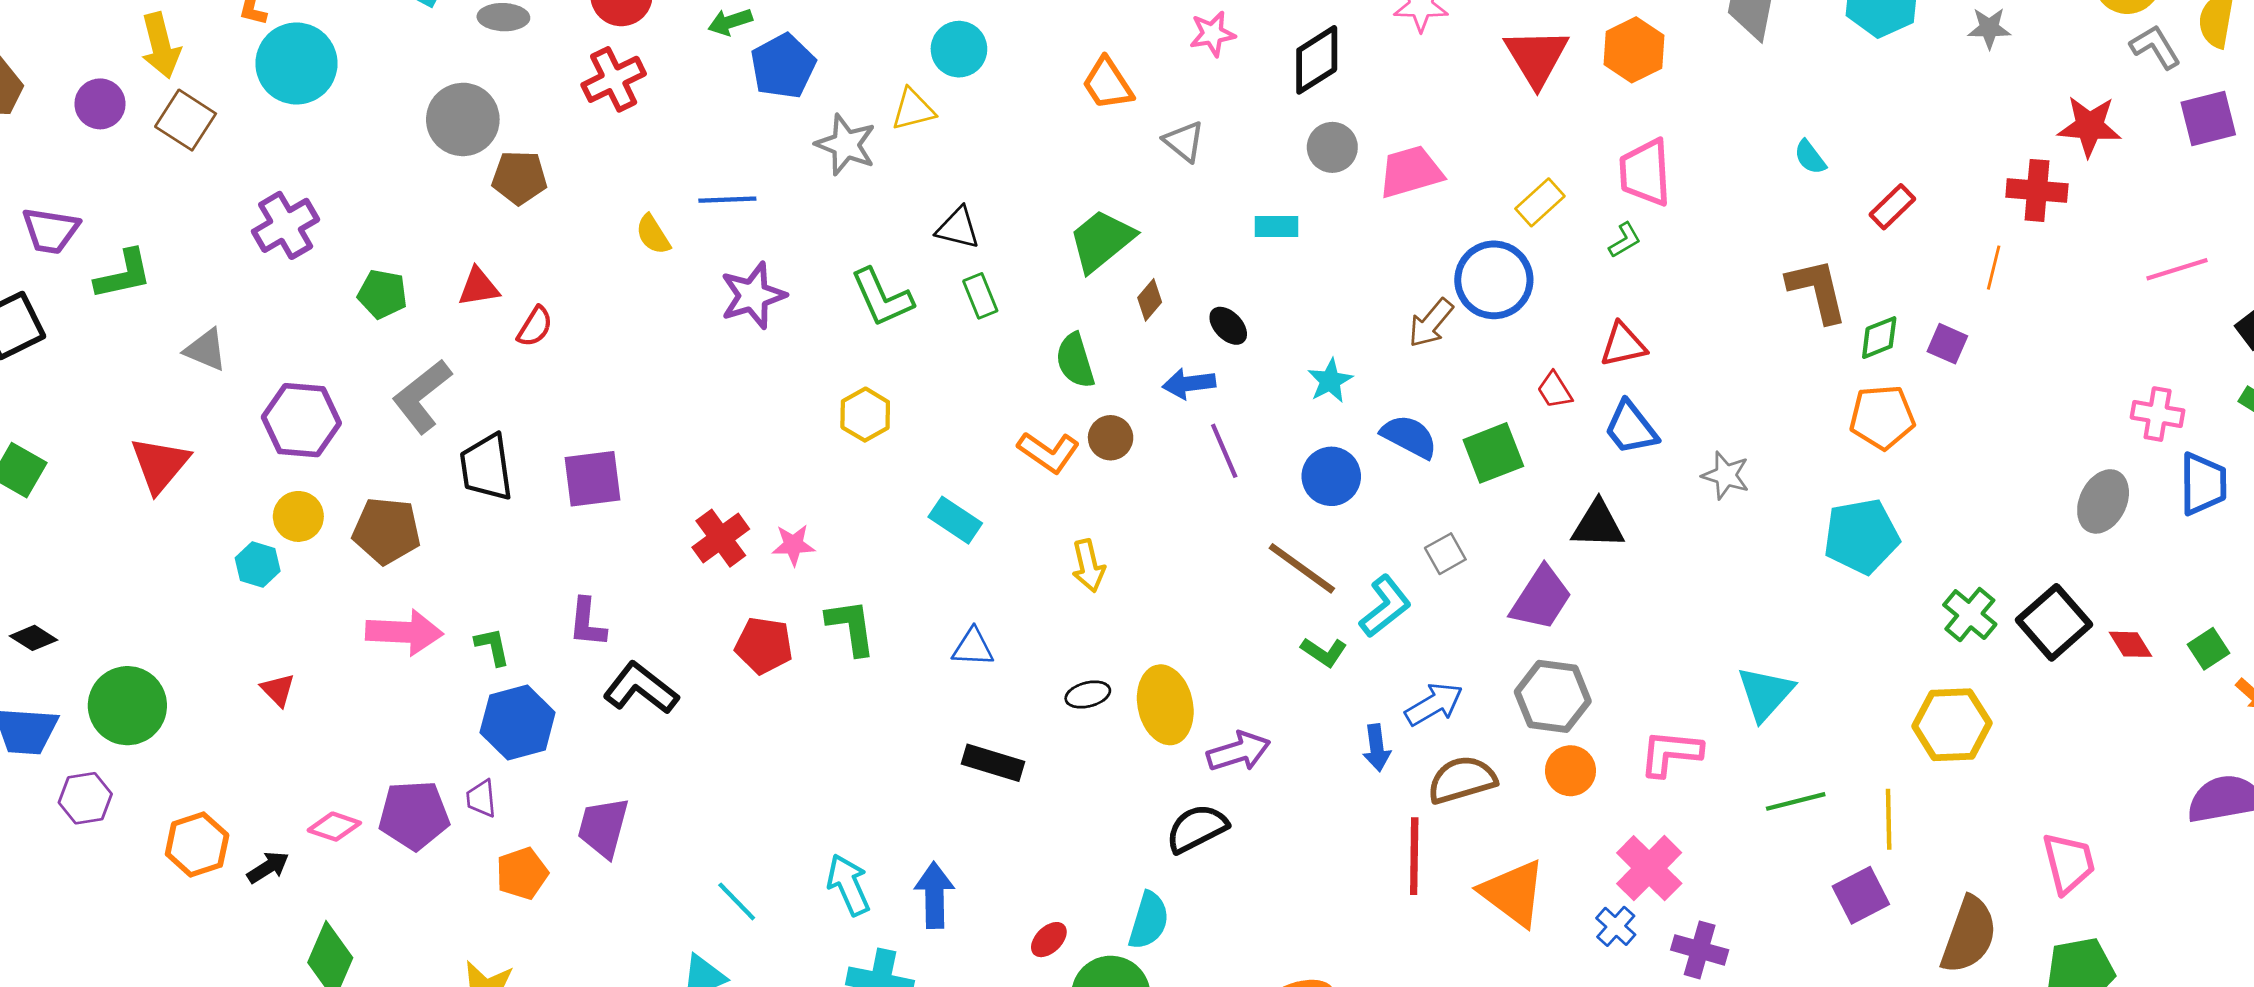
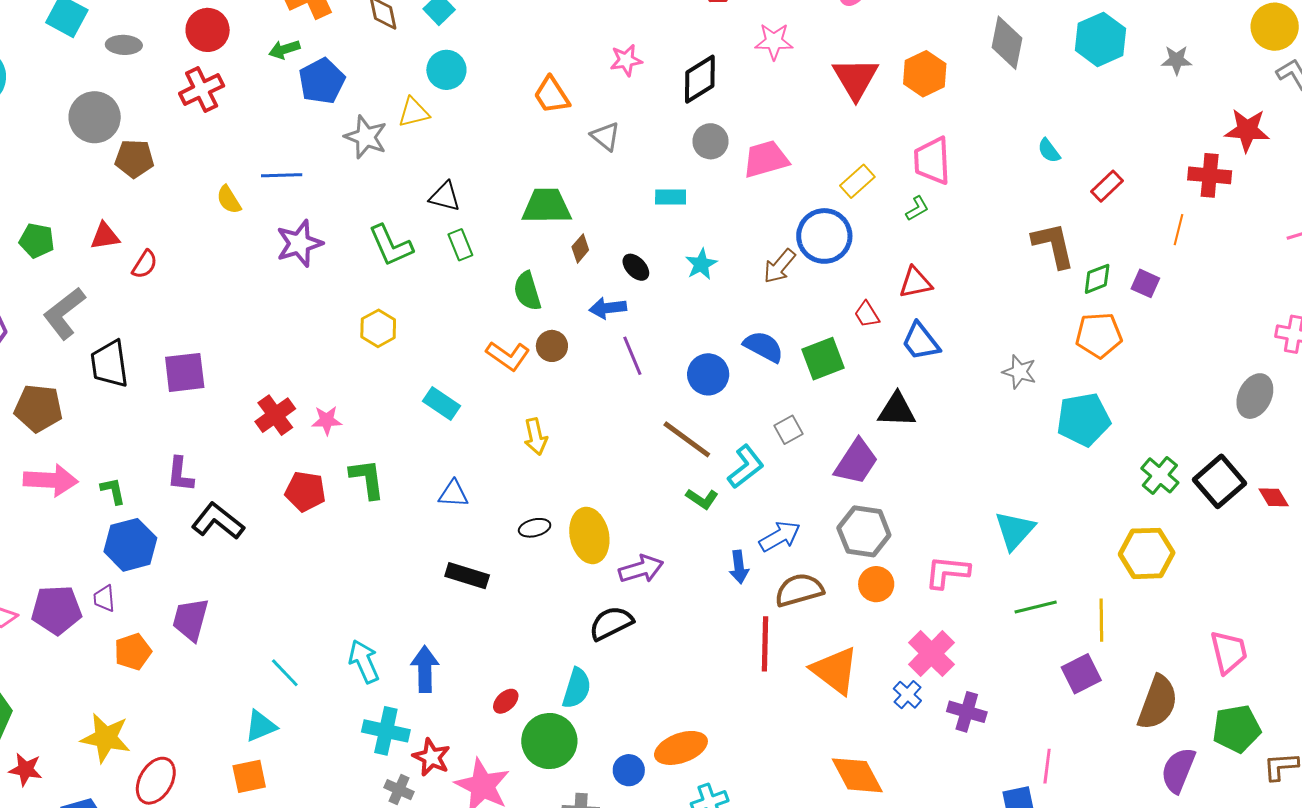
green trapezoid: (1101, 241) -> (546, 206), turned 38
cyan star: (1330, 381) -> (701, 264), moved
gray star: (1726, 475) -> (1019, 372), moved

